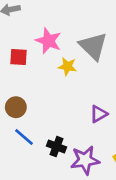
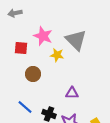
brown circle: (16, 107) -> (33, 74), moved
purple triangle: (99, 114) -> (72, 93), moved, turned 32

